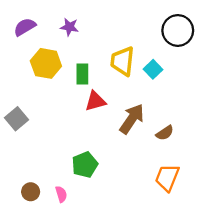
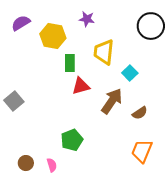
purple star: (69, 27) -> (87, 19), moved
yellow hexagon: (46, 63) -> (53, 36), moved
cyan square: (153, 69) -> (130, 73), moved

